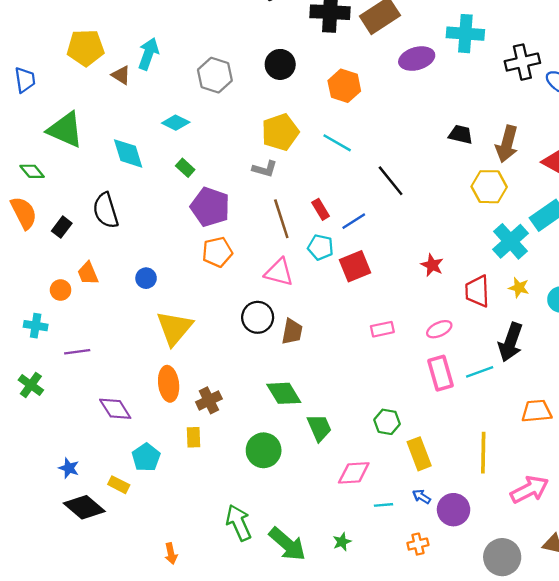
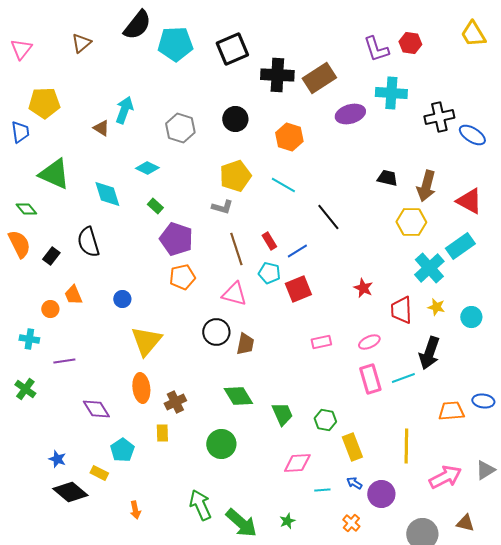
yellow pentagon: (85, 48) -> (44, 103), moved
green trapezoid: (319, 428) -> (282, 414), moved
orange cross: (418, 544) -> (351, 523), turned -36
orange arrow: (171, 554) -> (135, 510), moved

